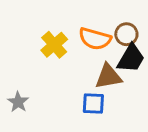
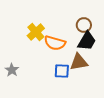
orange semicircle: (95, 39) -> (55, 43), moved
brown triangle: (108, 76) -> (79, 62), moved

